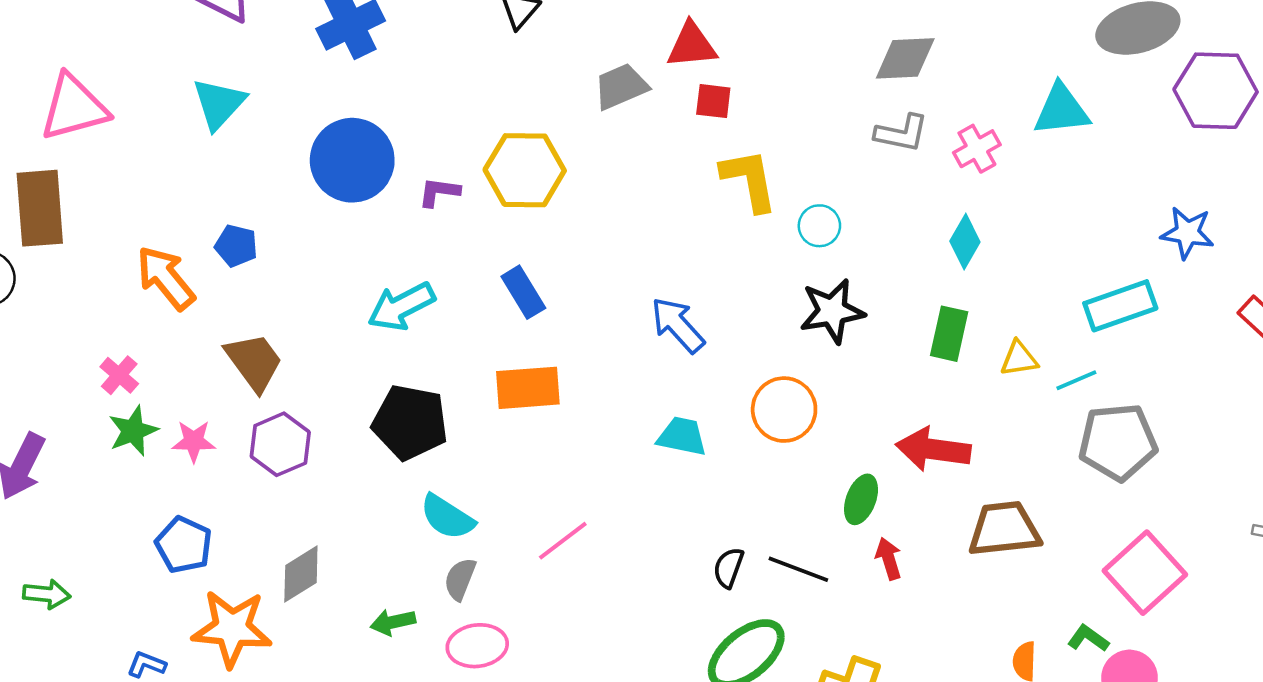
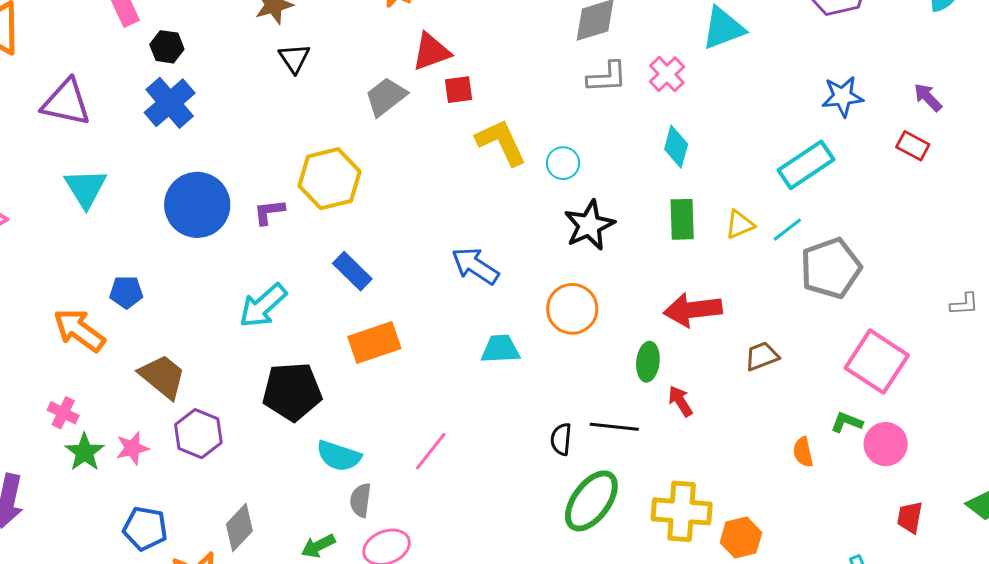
brown trapezoid: (1004, 529) -> (762, 356), size x0.6

